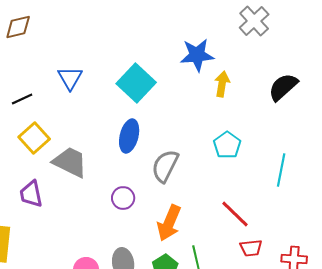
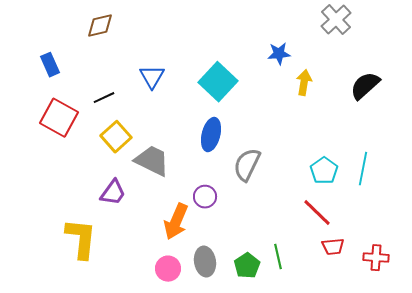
blue star: (197, 55) -> (279, 54), size x0.7
cyan pentagon: (227, 145) -> (324, 171), moved
purple trapezoid: (31, 194) -> (113, 193), turned -132
orange arrow: (169, 223) -> (176, 222), moved

